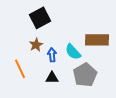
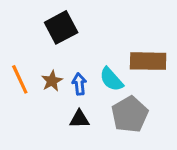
brown star: (36, 45) -> (52, 81), moved
orange line: (20, 69) -> (20, 79), moved

